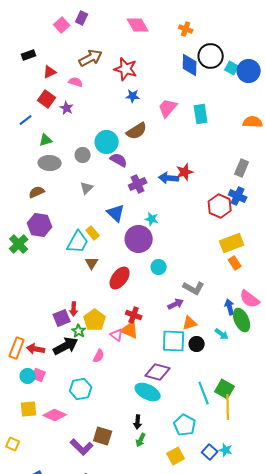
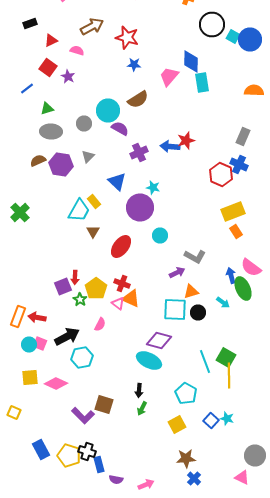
blue diamond: (190, 65) -> (191, 62), moved
purple hexagon: (40, 225) -> (61, 164), moved
red cross: (134, 315) -> (122, 284), moved
black arrow: (66, 346) -> (67, 336), moved

